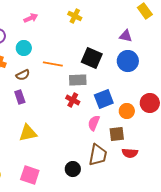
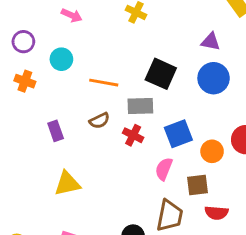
pink arrow: (31, 18) -> (72, 15), turned 48
brown semicircle: (23, 75) -> (99, 121), moved

